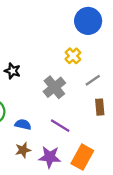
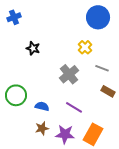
black star: (12, 71) -> (33, 48), moved
gray line: (93, 80) -> (102, 68), turned 56
brown rectangle: (100, 107) -> (108, 91), turned -56

